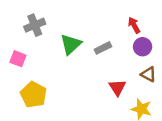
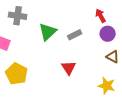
gray cross: (35, 25) -> (18, 16), turned 30
red triangle: (117, 87) -> (69, 68), moved

